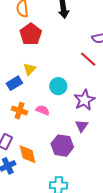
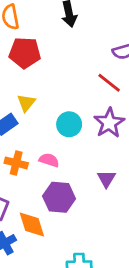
red pentagon: (31, 34) -> (25, 53), turned -30
purple star: (84, 100) -> (109, 123), moved
purple hexagon: (62, 146) -> (59, 197), moved

